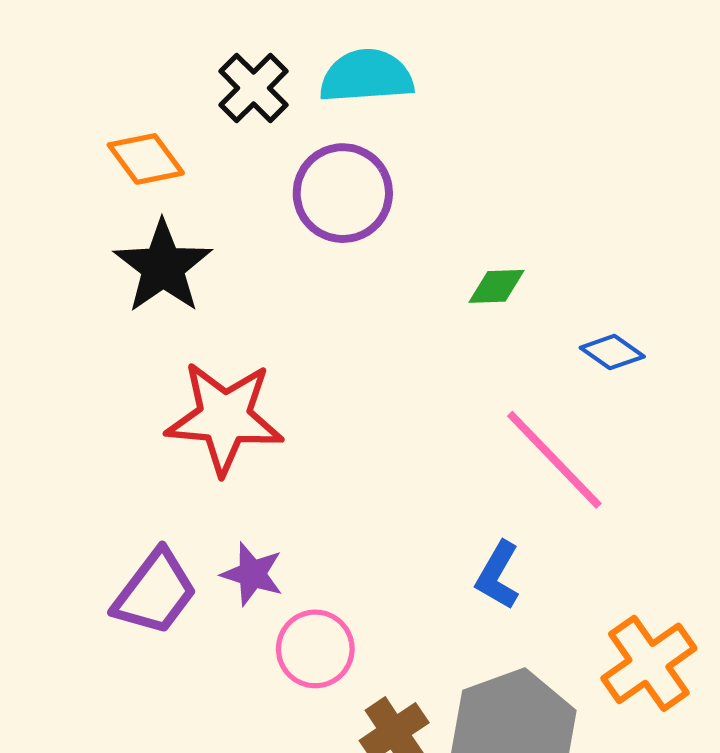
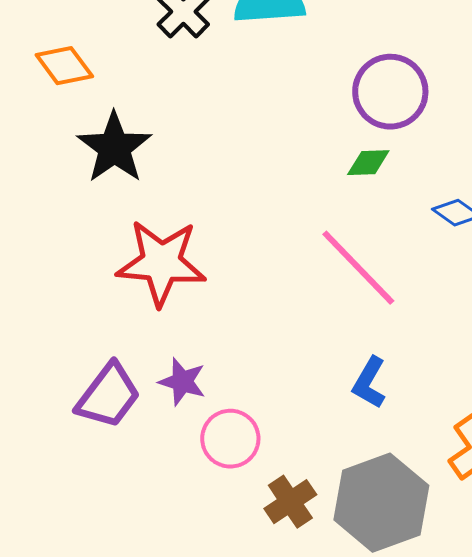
orange diamond: (146, 159) -> (64, 66), moved
purple circle: (343, 193) -> (390, 92), moved
pink line: (554, 460) -> (358, 268), moved

